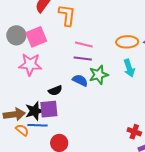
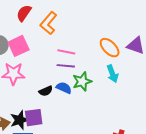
orange L-shape: (67, 15) -> (48, 23), turned -145
orange ellipse: (127, 42) -> (110, 48), turned 50
black semicircle: (55, 90) -> (46, 91), moved

